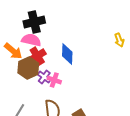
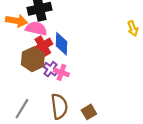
orange arrow: (13, 51) -> (16, 21), moved, turned -30
blue diamond: (67, 54) -> (61, 44), moved

